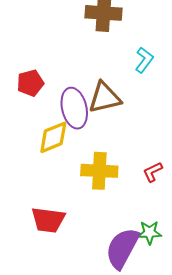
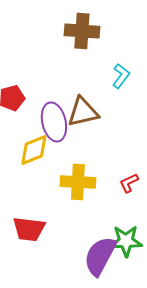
green star: (150, 232) -> (126, 241), size x1.4

